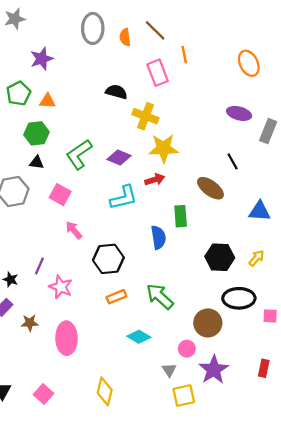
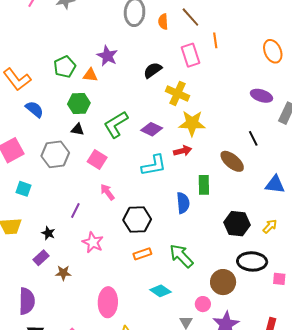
purple star: (42, 59) -> (107, 56), moved, turned -30
black semicircle: (116, 92) -> (153, 70), turned -54
purple line: (39, 266) -> (75, 210), moved
pink ellipse: (67, 338) -> (108, 302), moved

